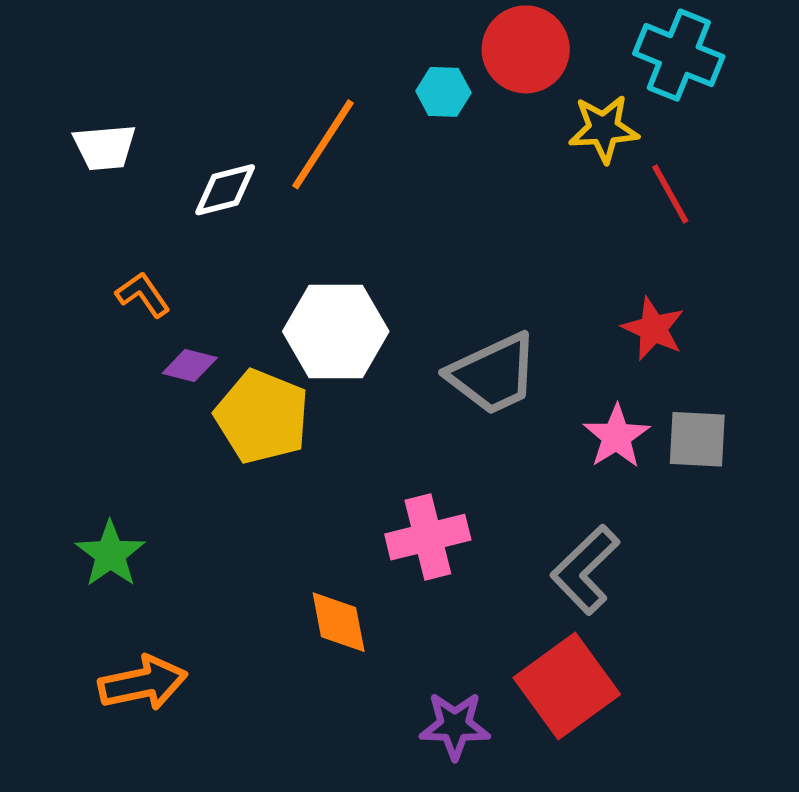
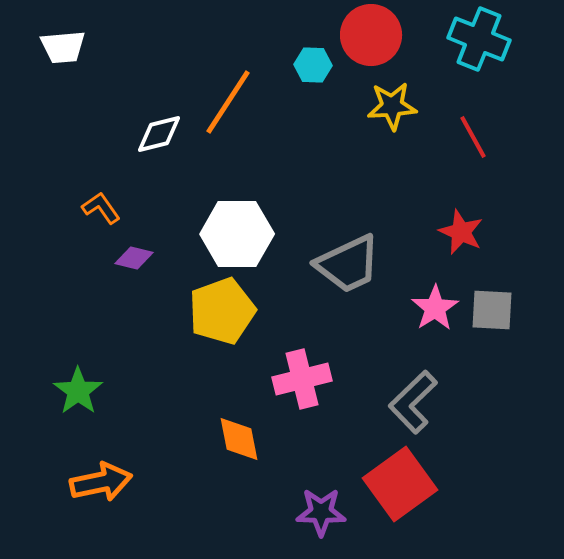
yellow star: (604, 129) -> (392, 106), moved
white trapezoid: (105, 147) -> (63, 47), moved
yellow pentagon: (262, 417) -> (222, 311), moved, turned 30

